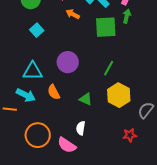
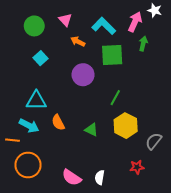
green arrow: (127, 16) -> (143, 44), moved
purple circle: (68, 62) -> (83, 75), moved
white semicircle: (81, 128) -> (100, 177), moved
orange circle: (38, 135) -> (28, 165), moved

